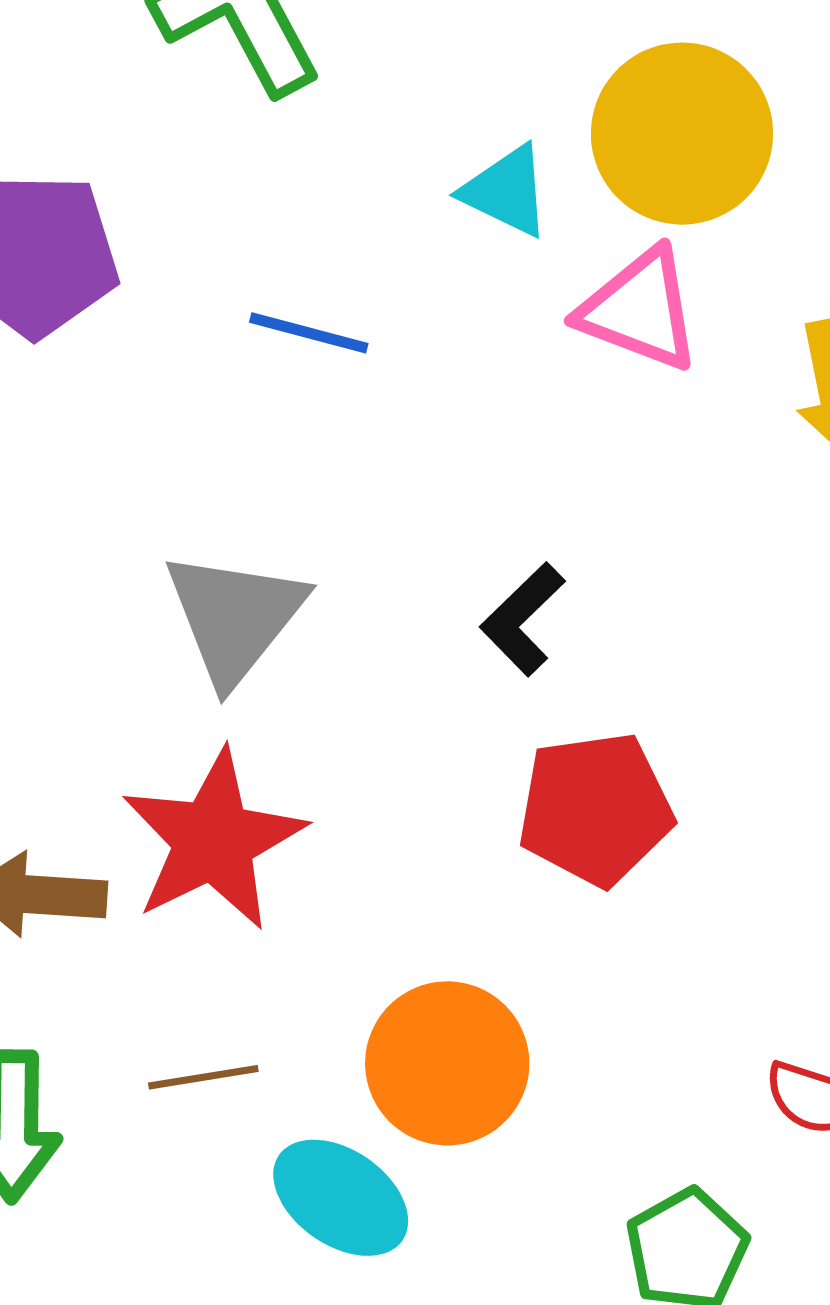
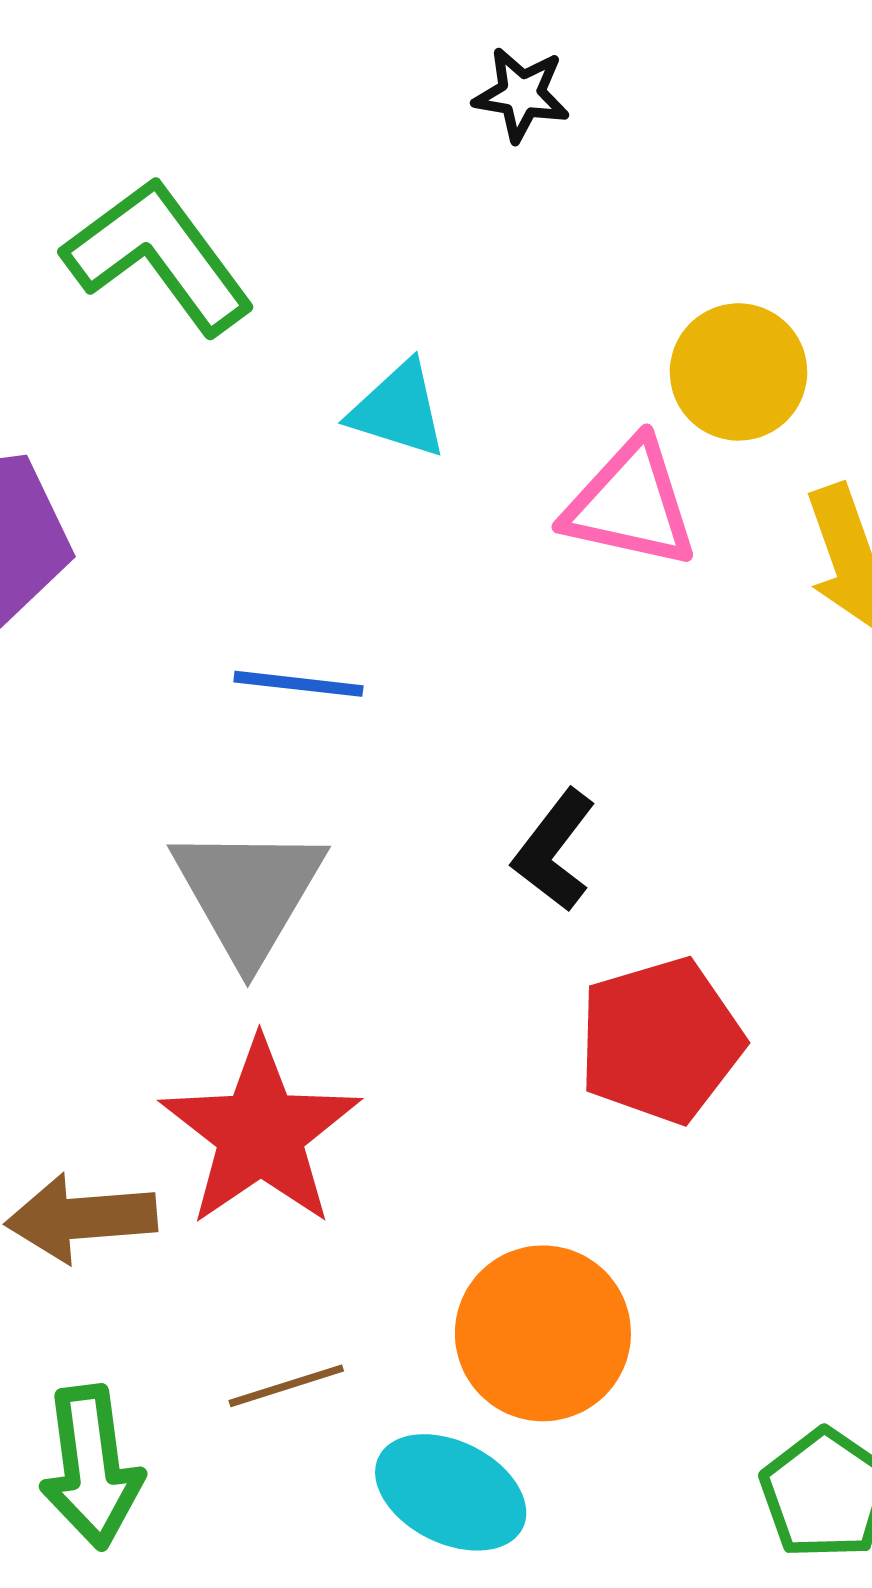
yellow circle: (682, 134) -> (738, 372), moved, size x0.7
cyan triangle: (506, 191) -> (398, 410), moved
blue line: (309, 333) -> (298, 684), moved

